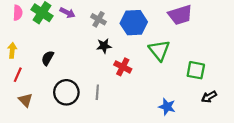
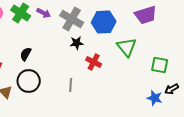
gray cross: (98, 19) -> (72, 19), size x1.6
black circle: (66, 92) -> (29, 81), moved
blue star: (167, 107) -> (155, 98), moved

